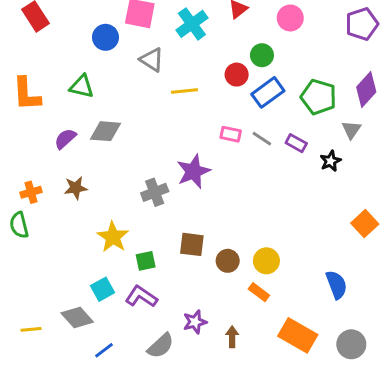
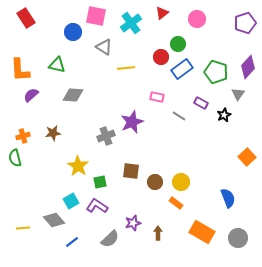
purple semicircle: (65, 139) -> (31, 95), moved
gray line: (262, 139) -> (179, 116), moved

